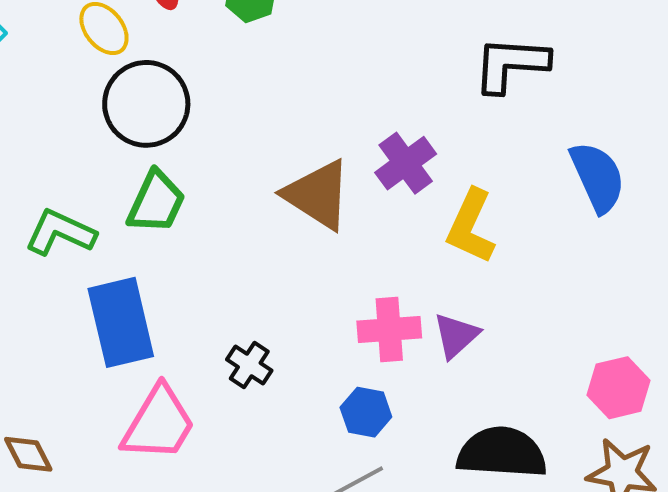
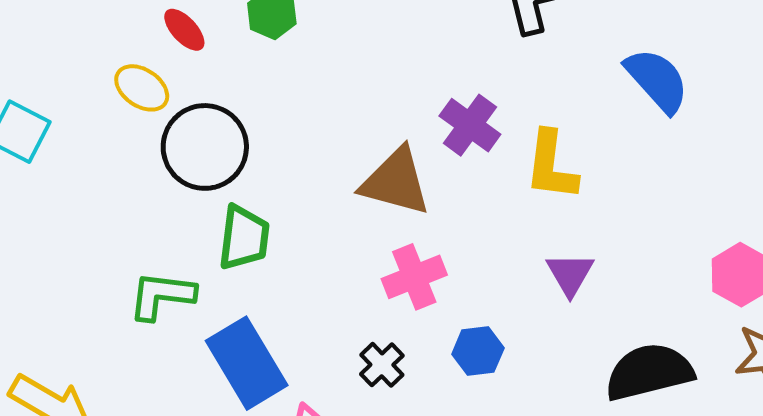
pink cross: (389, 329) -> (414, 277), moved
black cross: (249, 365) -> (382, 365), turned 30
blue hexagon: (366, 412) -> (478, 351), moved

